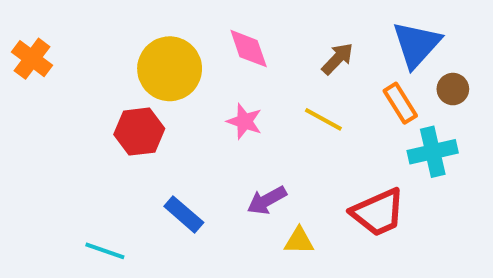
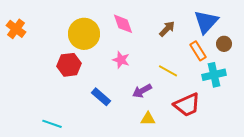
yellow line: (323, 119) -> (168, 71), moved
purple arrow: (267, 200) -> (142, 91), moved
blue rectangle: (184, 214) -> (101, 97), moved

